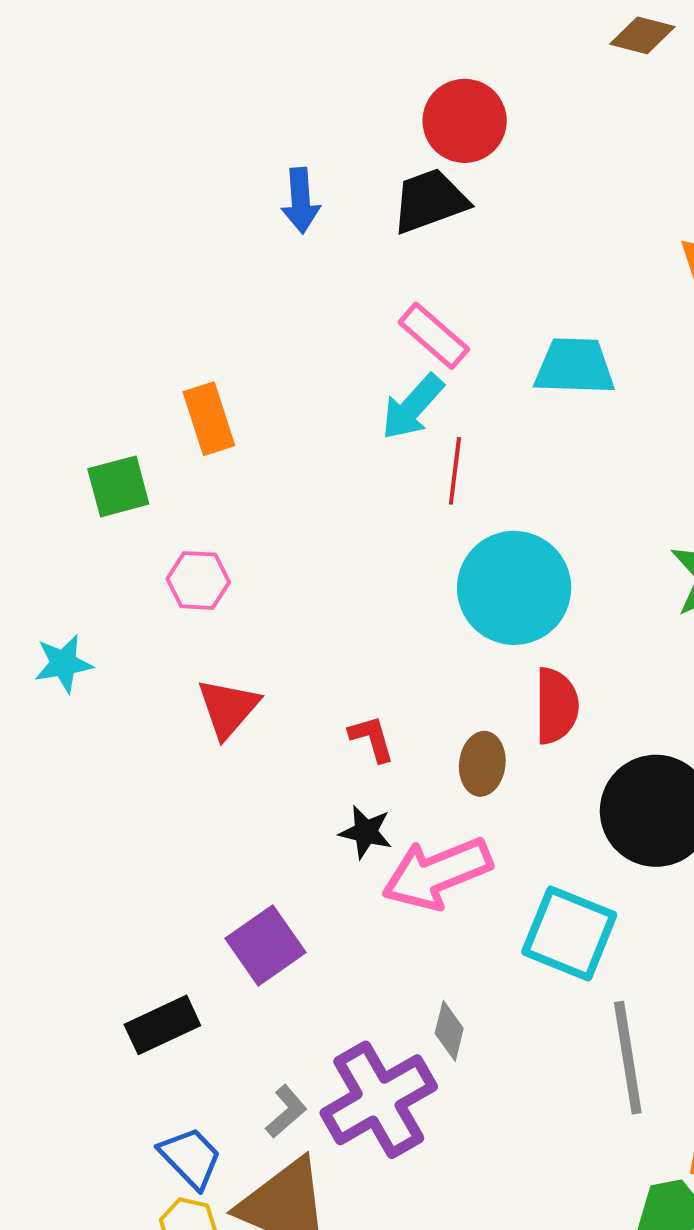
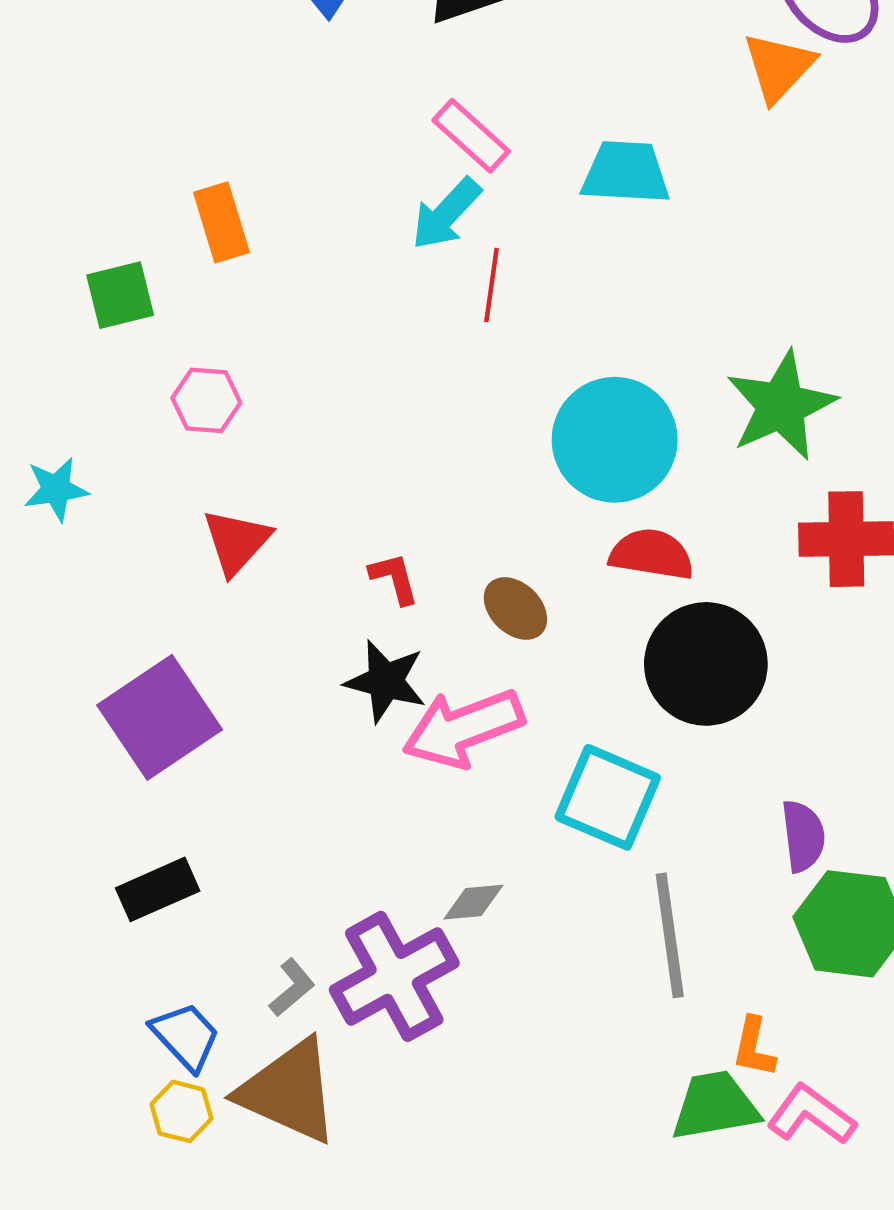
cyan circle: (514, 588) -> (615, 440), moved
red semicircle: (556, 706) -> (652, 554), moved, turned -82
brown ellipse: (482, 764) -> (515, 608), turned -54
black star: (366, 832) -> (386, 681), size x1.4
purple square: (265, 945) -> (160, 717), moved, size x1.4
gray diamond: (449, 1031) -> (473, 902), turned 70

